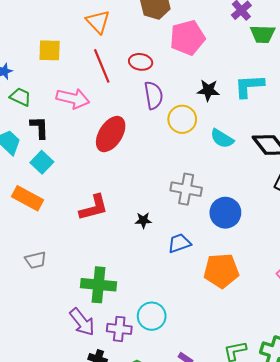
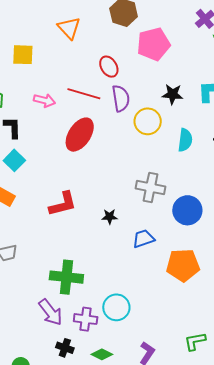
red ellipse: (141, 62) -> (109, 67), turned 50
red line: (102, 66) -> (84, 94), moved, turned -52
pink arrow: (73, 99) -> (44, 100), size x0.7
cyan semicircle: (222, 139) -> (185, 140), turned -115

